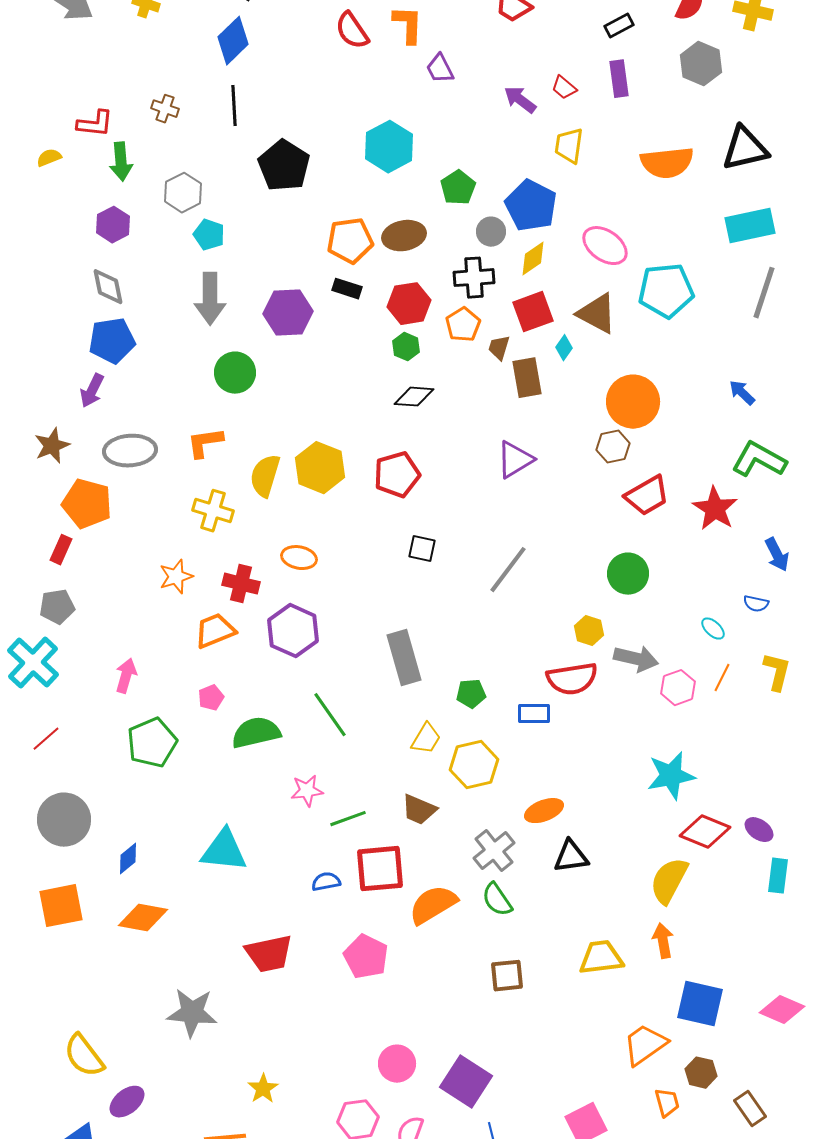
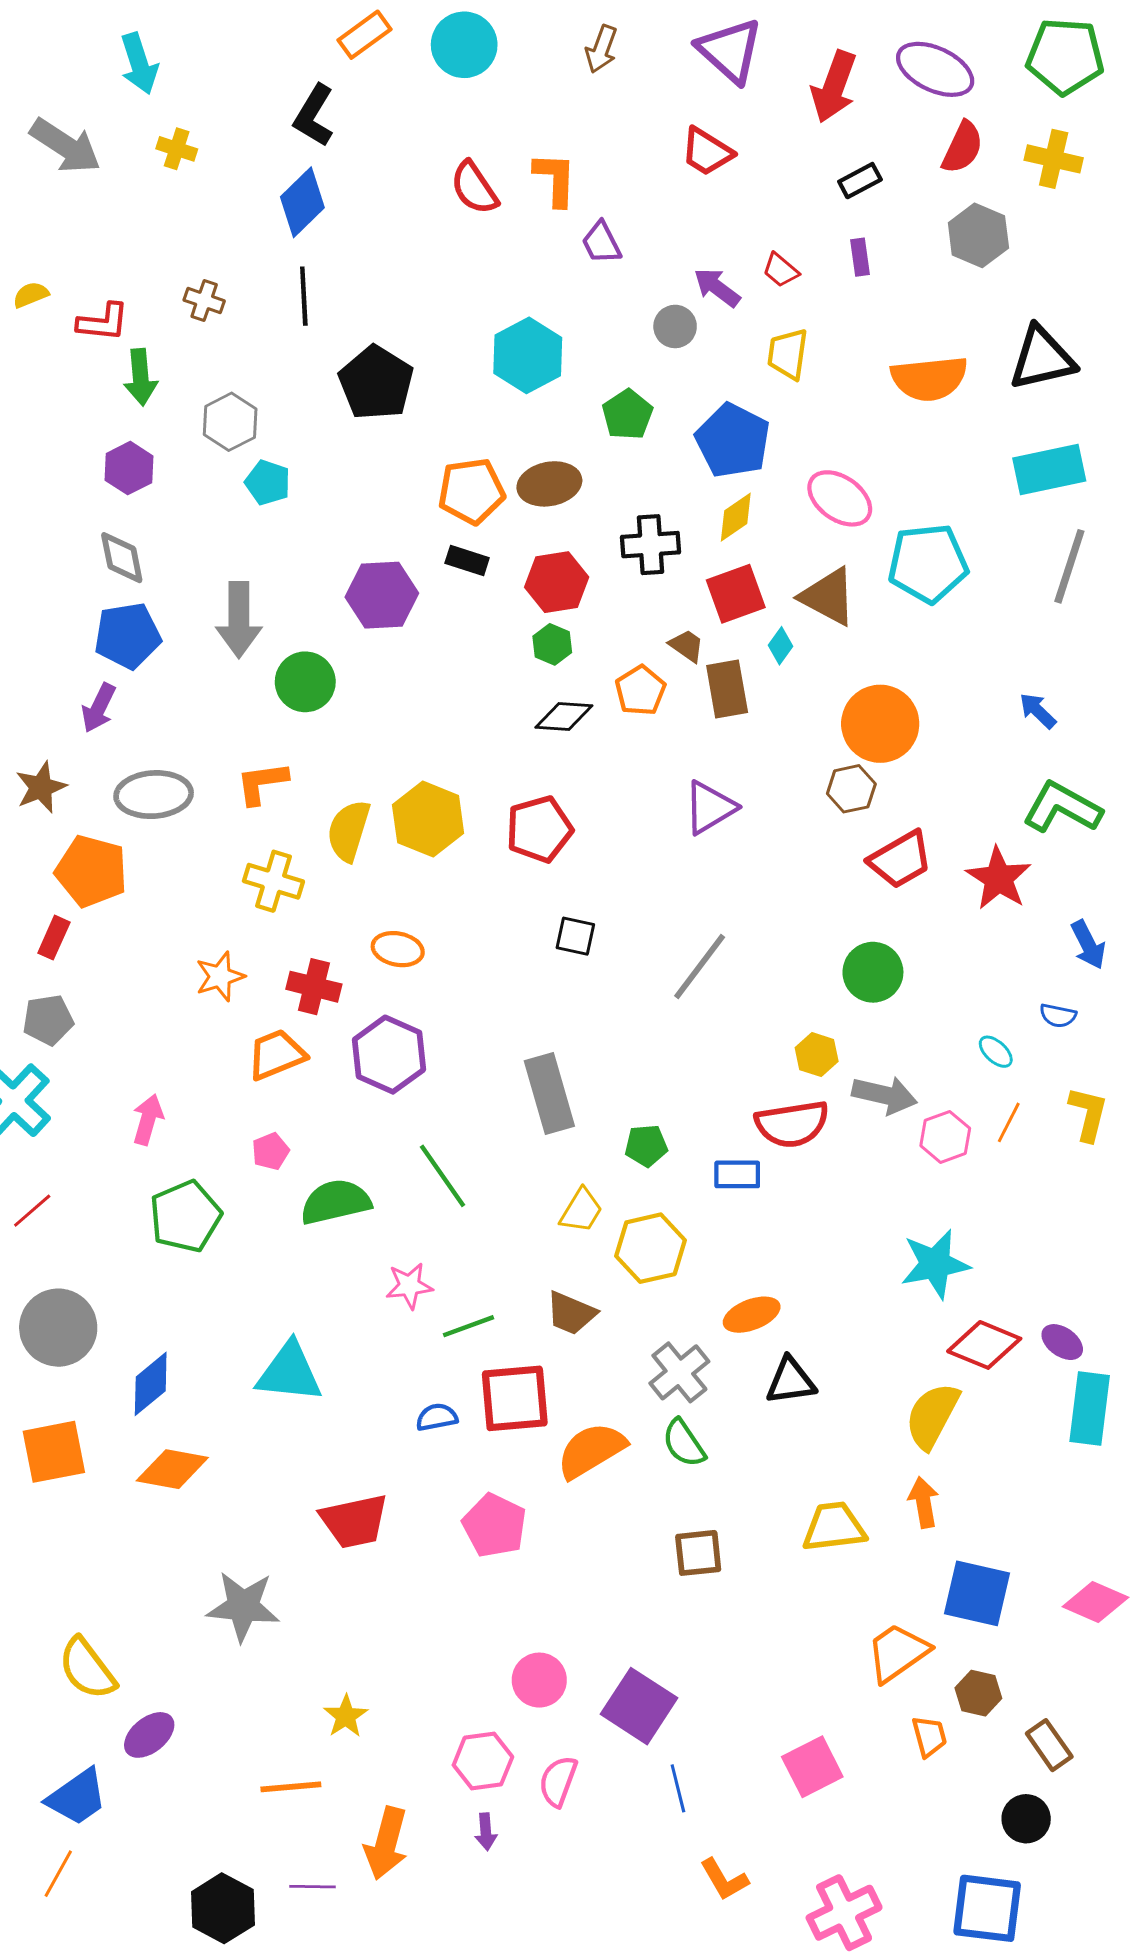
purple rectangle: (619, 79) -> (860, 257), size x0.7
yellow semicircle: (49, 158) -> (31, 295), moved
gray circle: (491, 232) -> (675, 326), moved
gray arrow: (210, 299) -> (239, 620), moved
orange pentagon: (463, 325) -> (640, 691), moved
brown trapezoid: (499, 348) -> (687, 646), turned 108
blue diamond: (128, 859) -> (151, 1384), size x1.4
cyan rectangle: (778, 876) -> (1090, 1408), size x1.4

